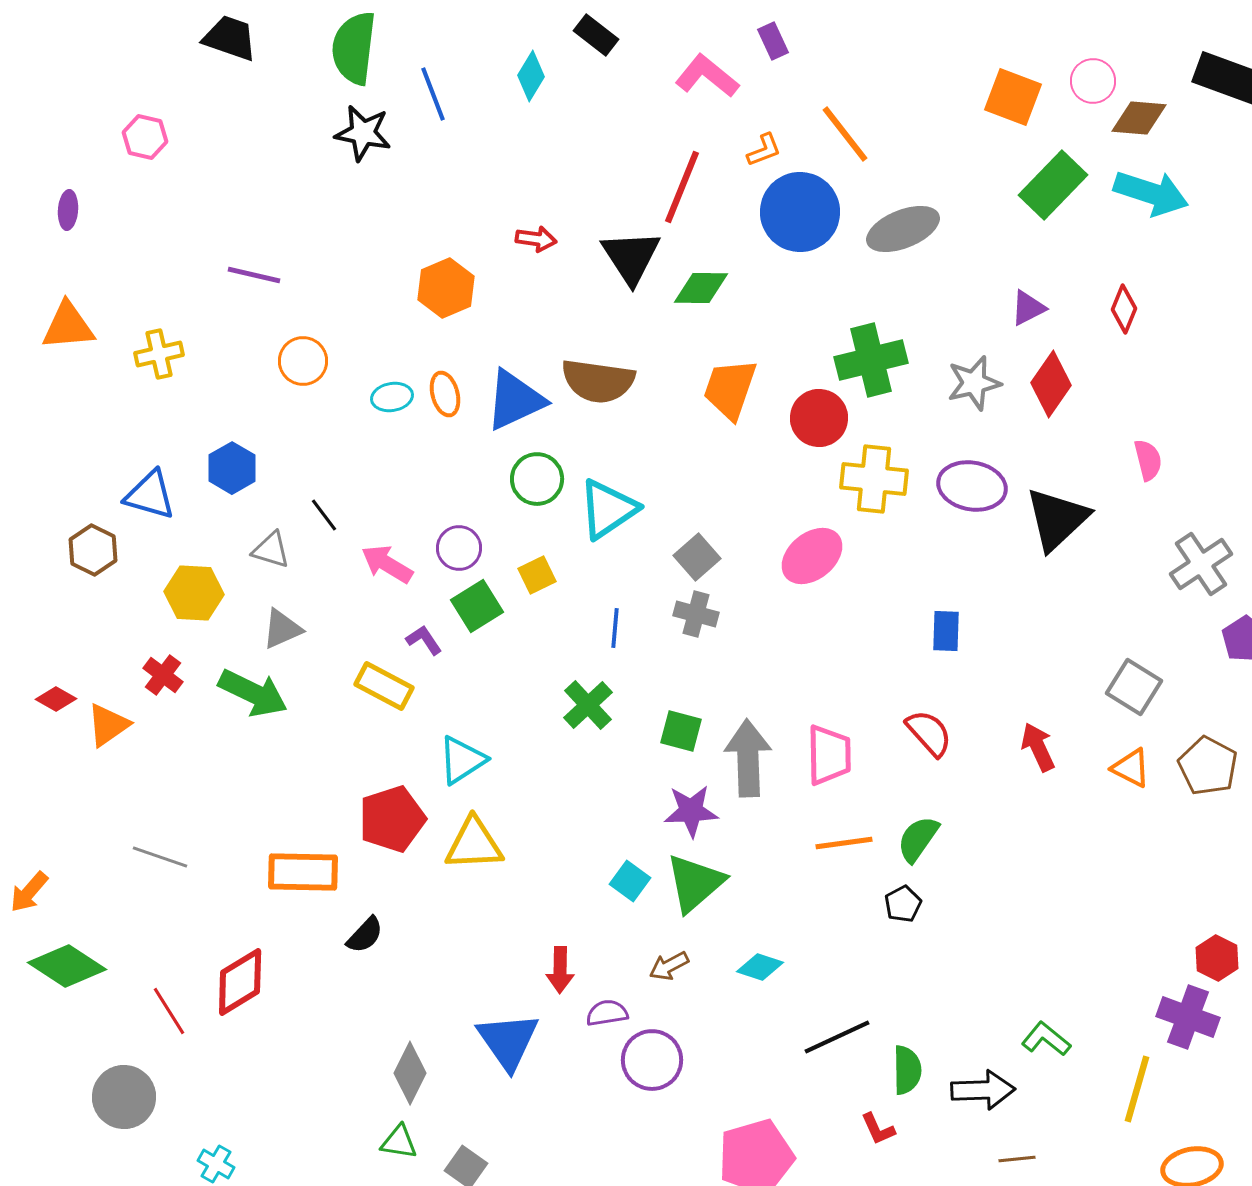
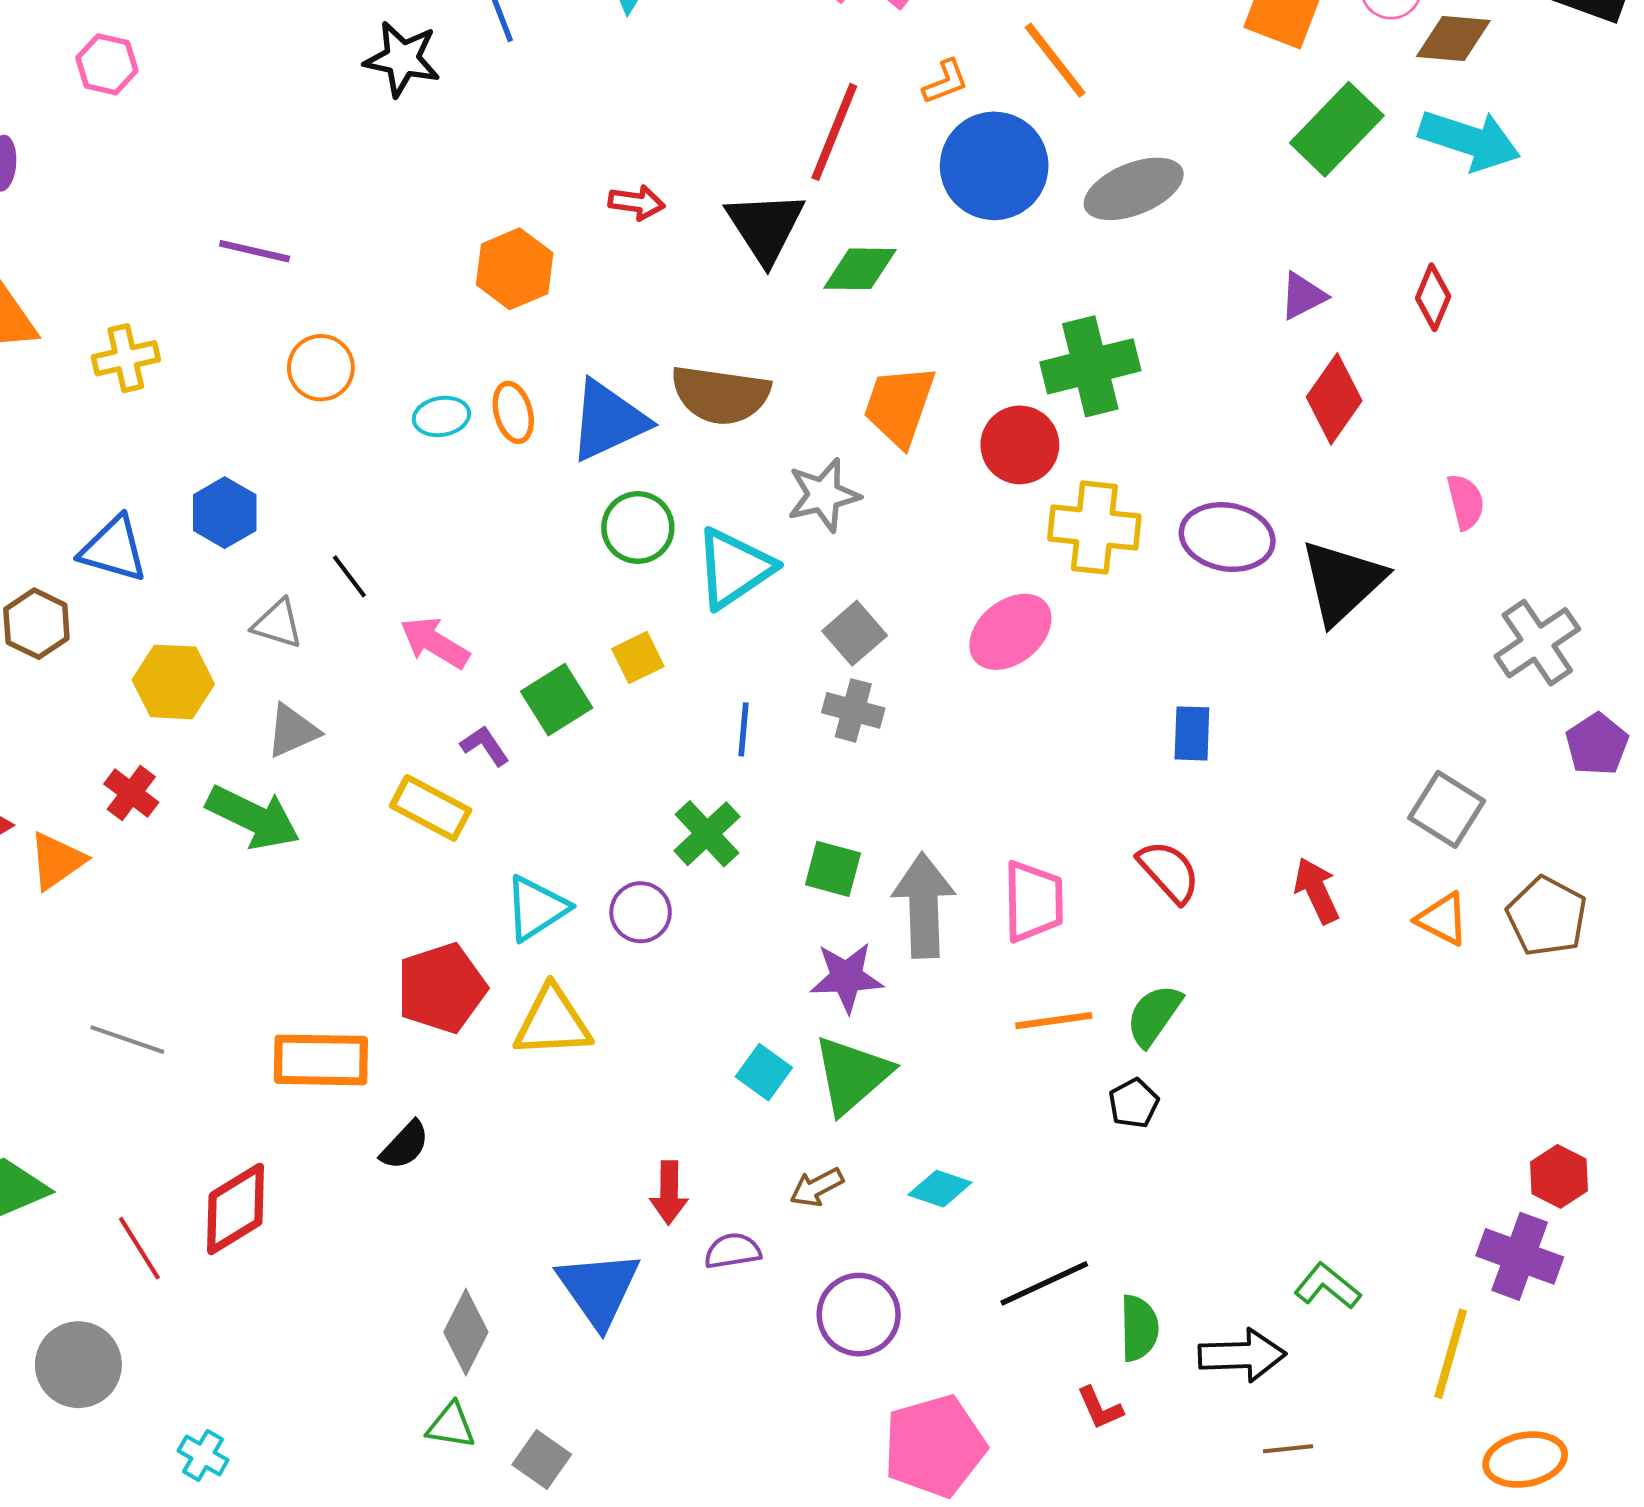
gray star: (974, 383) -> (823, 495), moved
purple circle: (459, 548) -> (641, 912), moved
purple circle: (652, 1060) -> (859, 1315), moved

